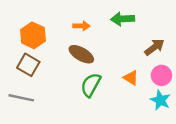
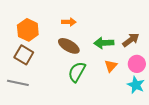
green arrow: (123, 19) -> (104, 43), moved
orange triangle: (131, 78) -> (111, 66), turned 40

